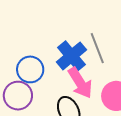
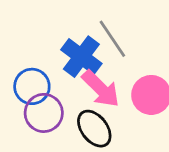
purple circle: (18, 96) -> (44, 113), moved

